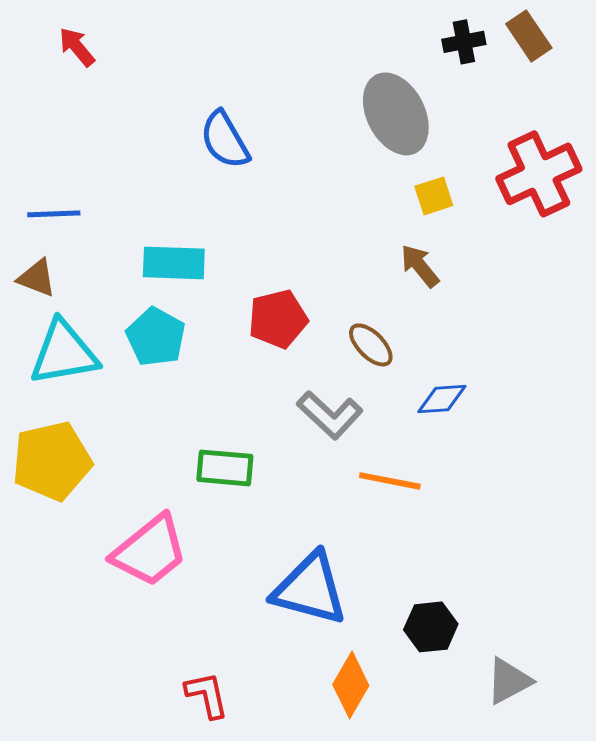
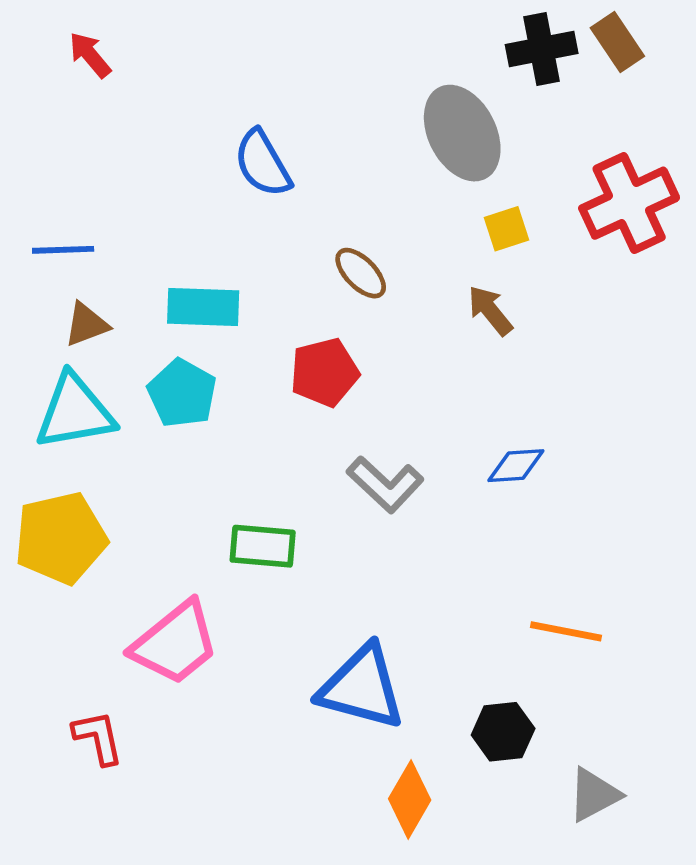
black cross: (464, 42) -> (542, 49), size x1.4
brown triangle: (37, 278) -> (86, 324), moved, turned -42
brown ellipse: (371, 345) -> (361, 273), moved
orange line: (390, 481) -> (566, 631), moved
red L-shape: (207, 695) -> (98, 738), moved

